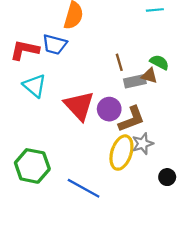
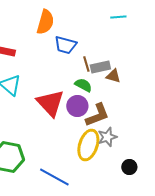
blue trapezoid: (55, 44) -> (65, 45), moved
green semicircle: (159, 62) -> (83, 85), moved
gray rectangle: (135, 81) -> (100, 67), moved

